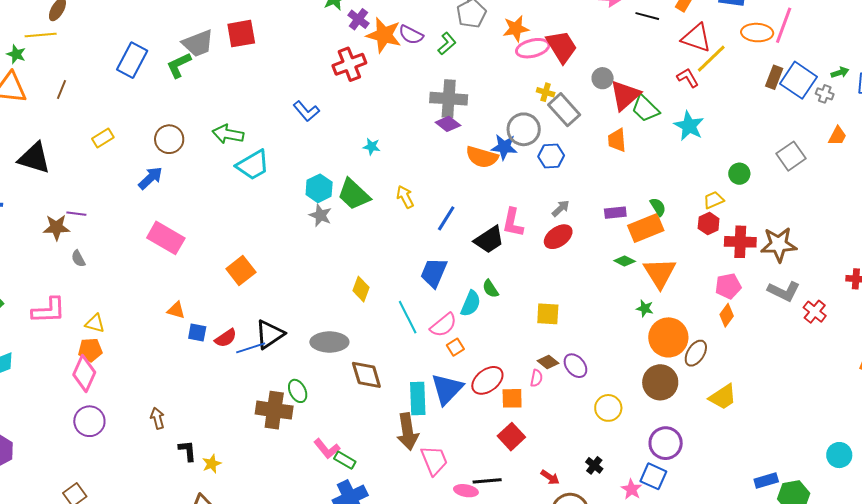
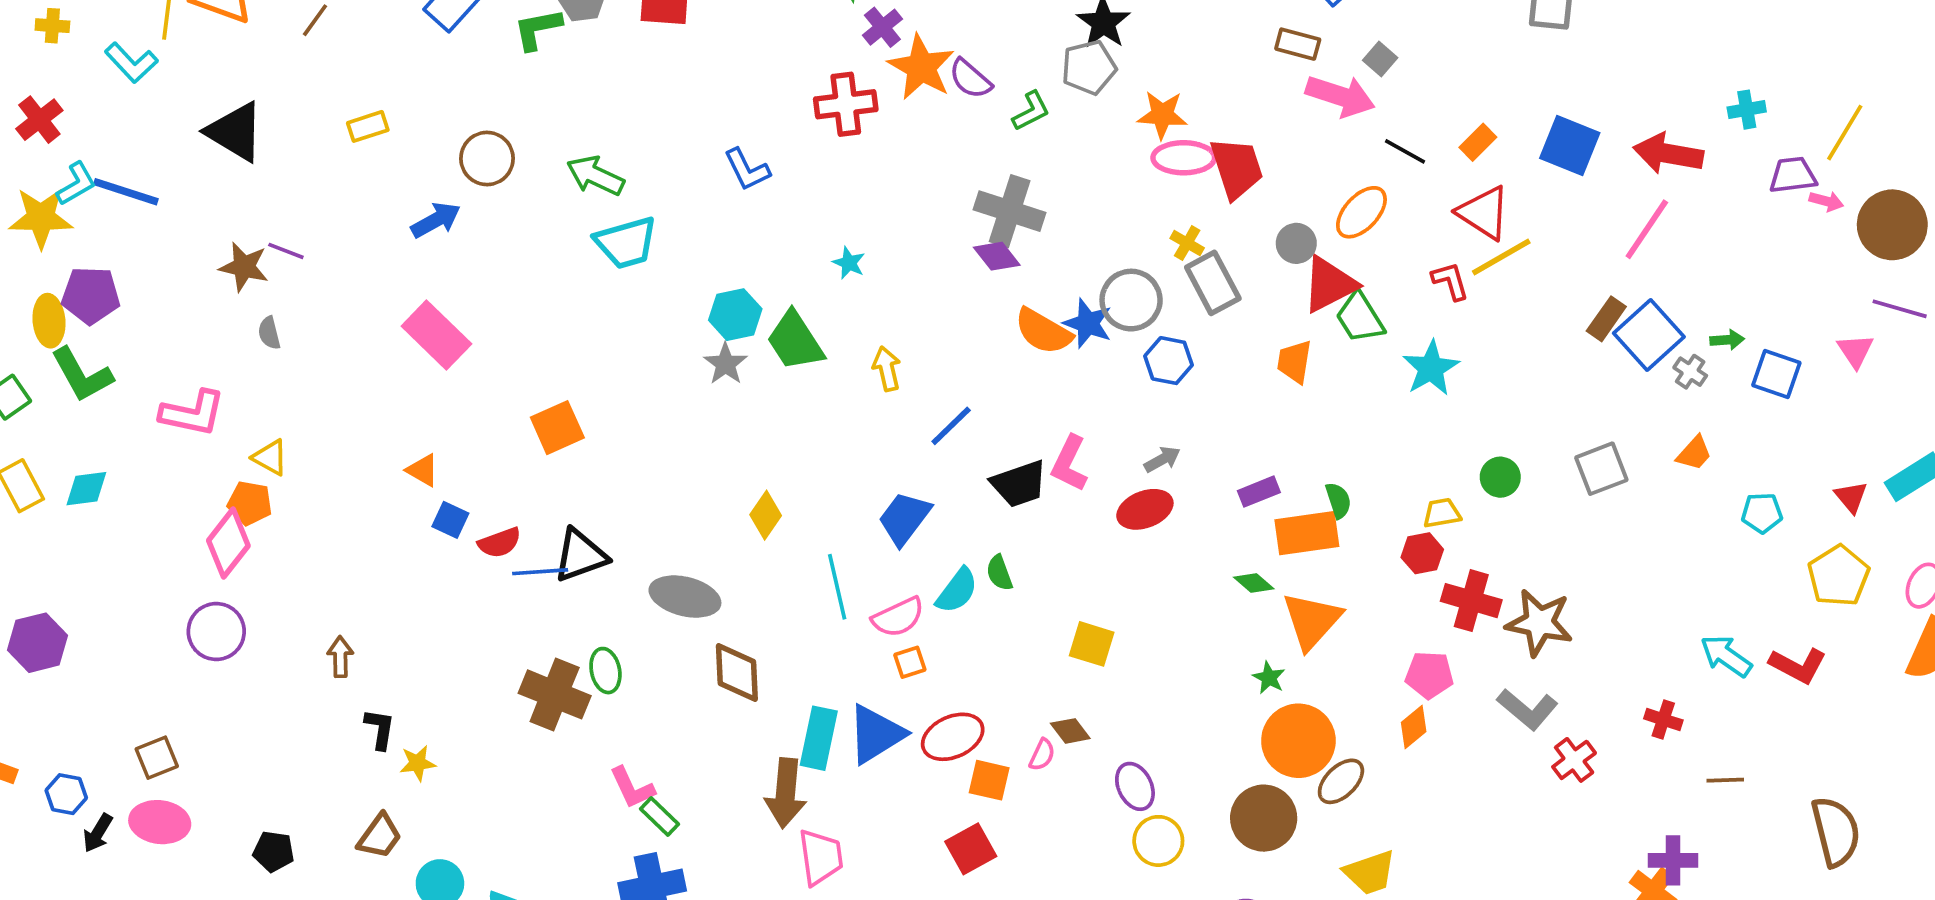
orange ellipse: (757, 33) -> (1361, 212), moved, turned -64
purple rectangle: (615, 213) -> (1259, 492), turned -30
purple ellipse: (575, 366) -> (1135, 786), moved

